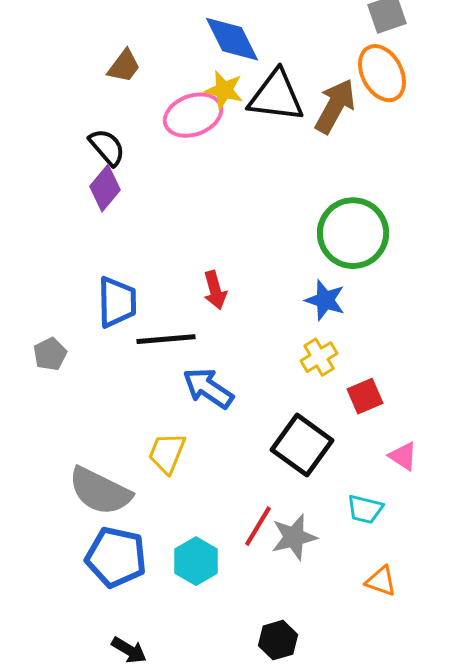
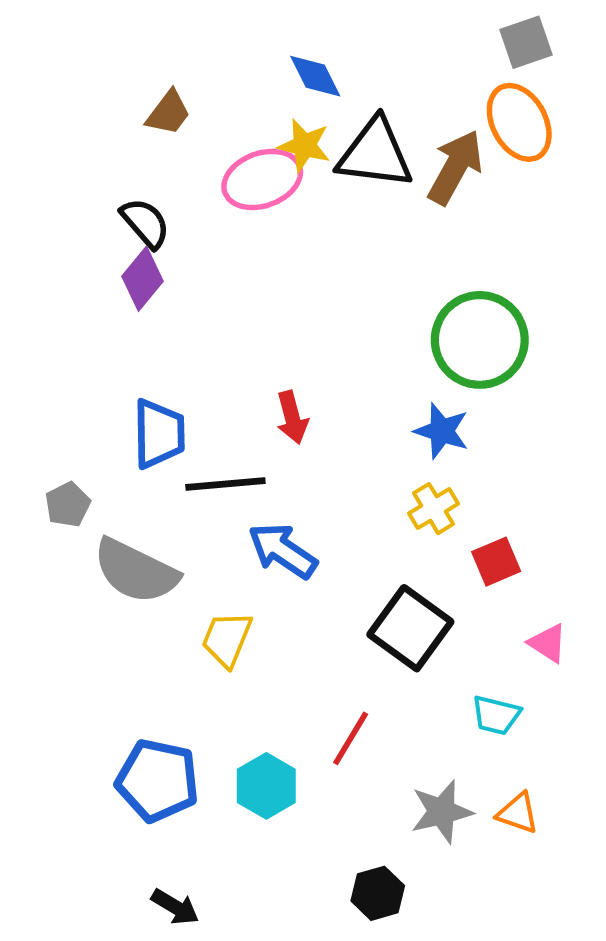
blue diamond: (232, 39) -> (315, 76), size x0.7
gray semicircle: (100, 491) -> (136, 571), moved
gray star: (294, 537) -> (442, 812), moved

